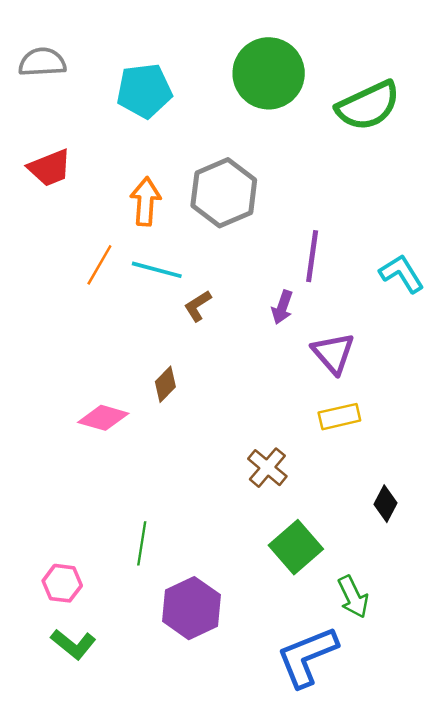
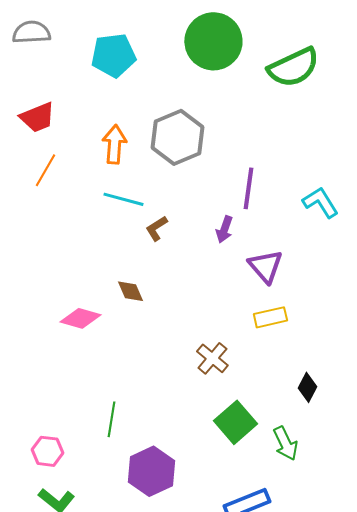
orange line: (99, 265) -> (45, 170), moved
brown diamond: (165, 384) -> (130, 291), turned -68
green arrow: (353, 597) -> (285, 443), moved

